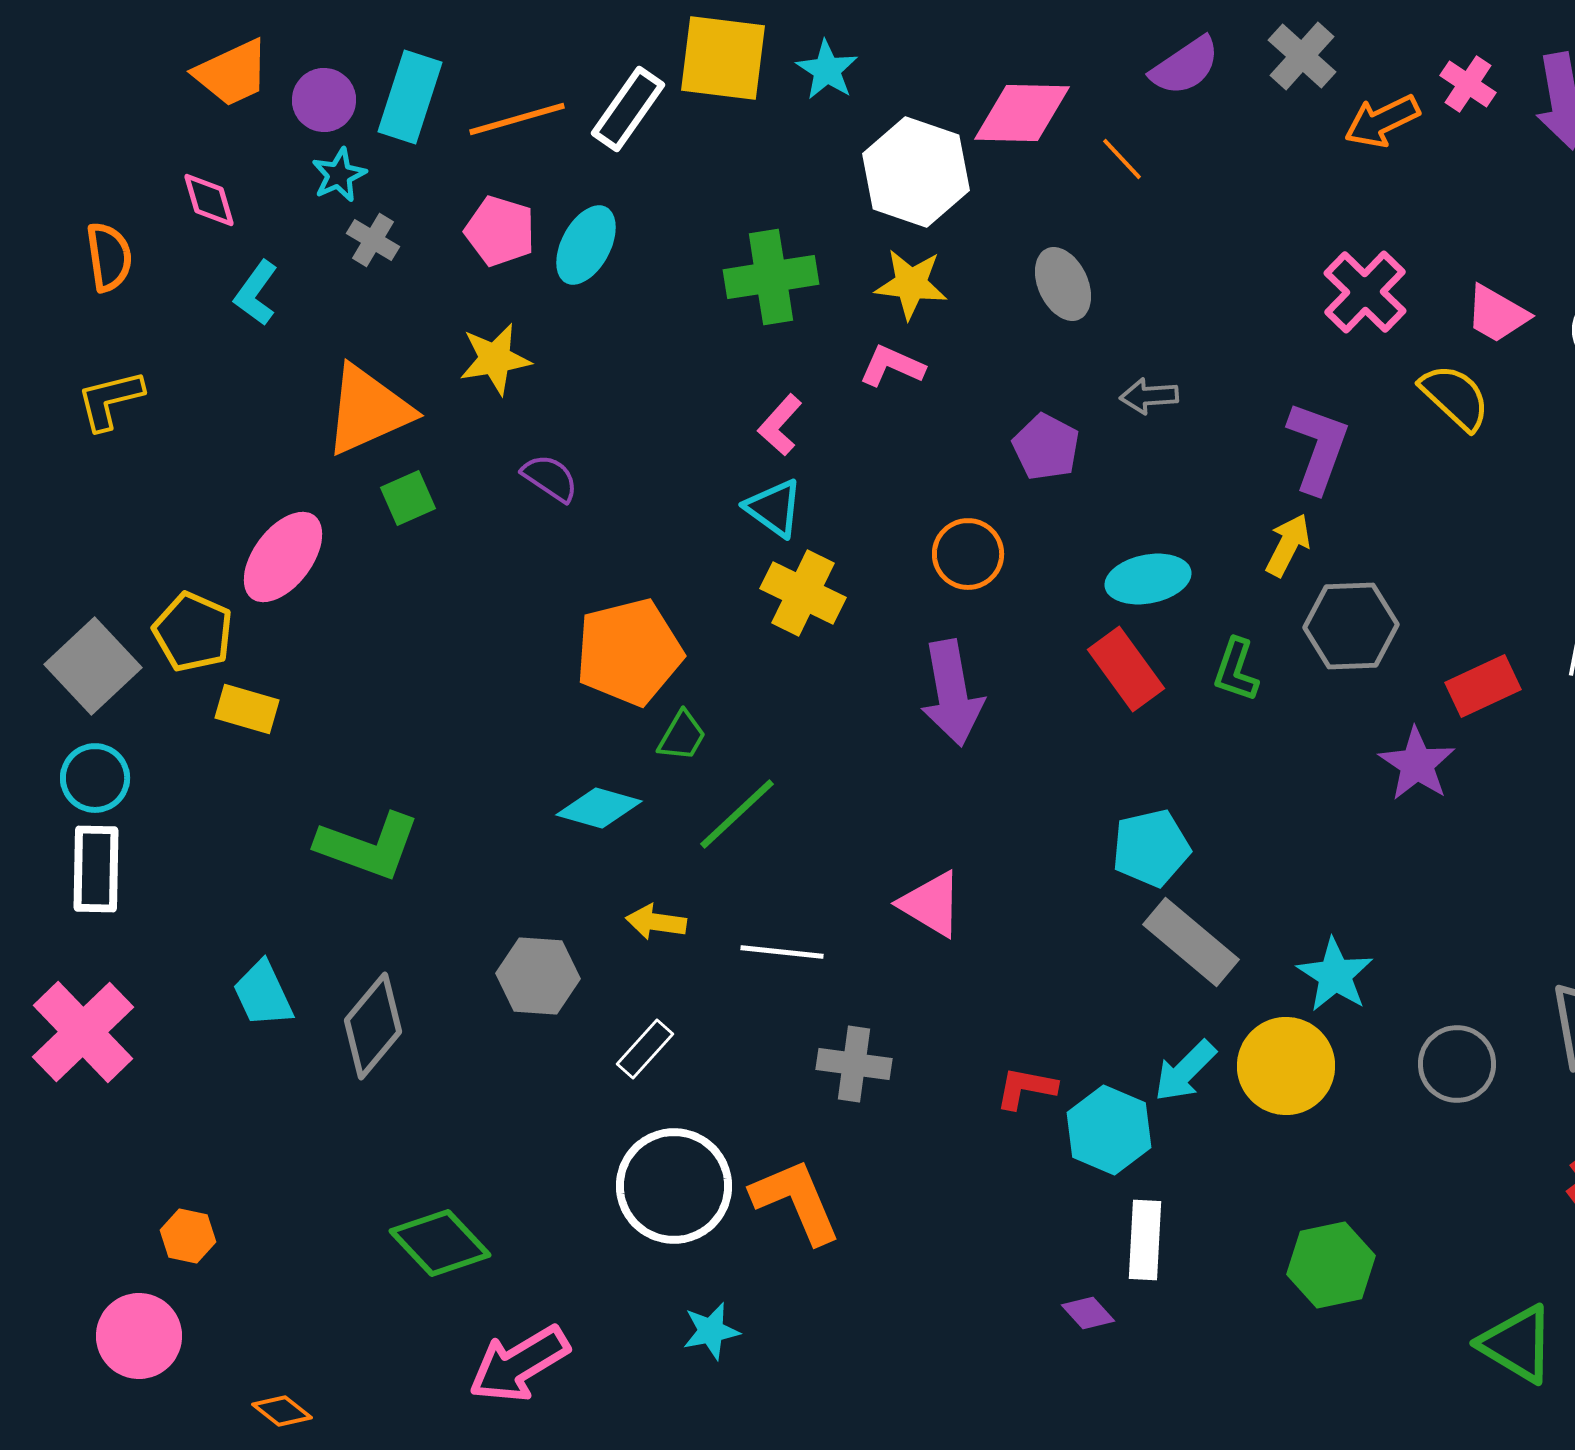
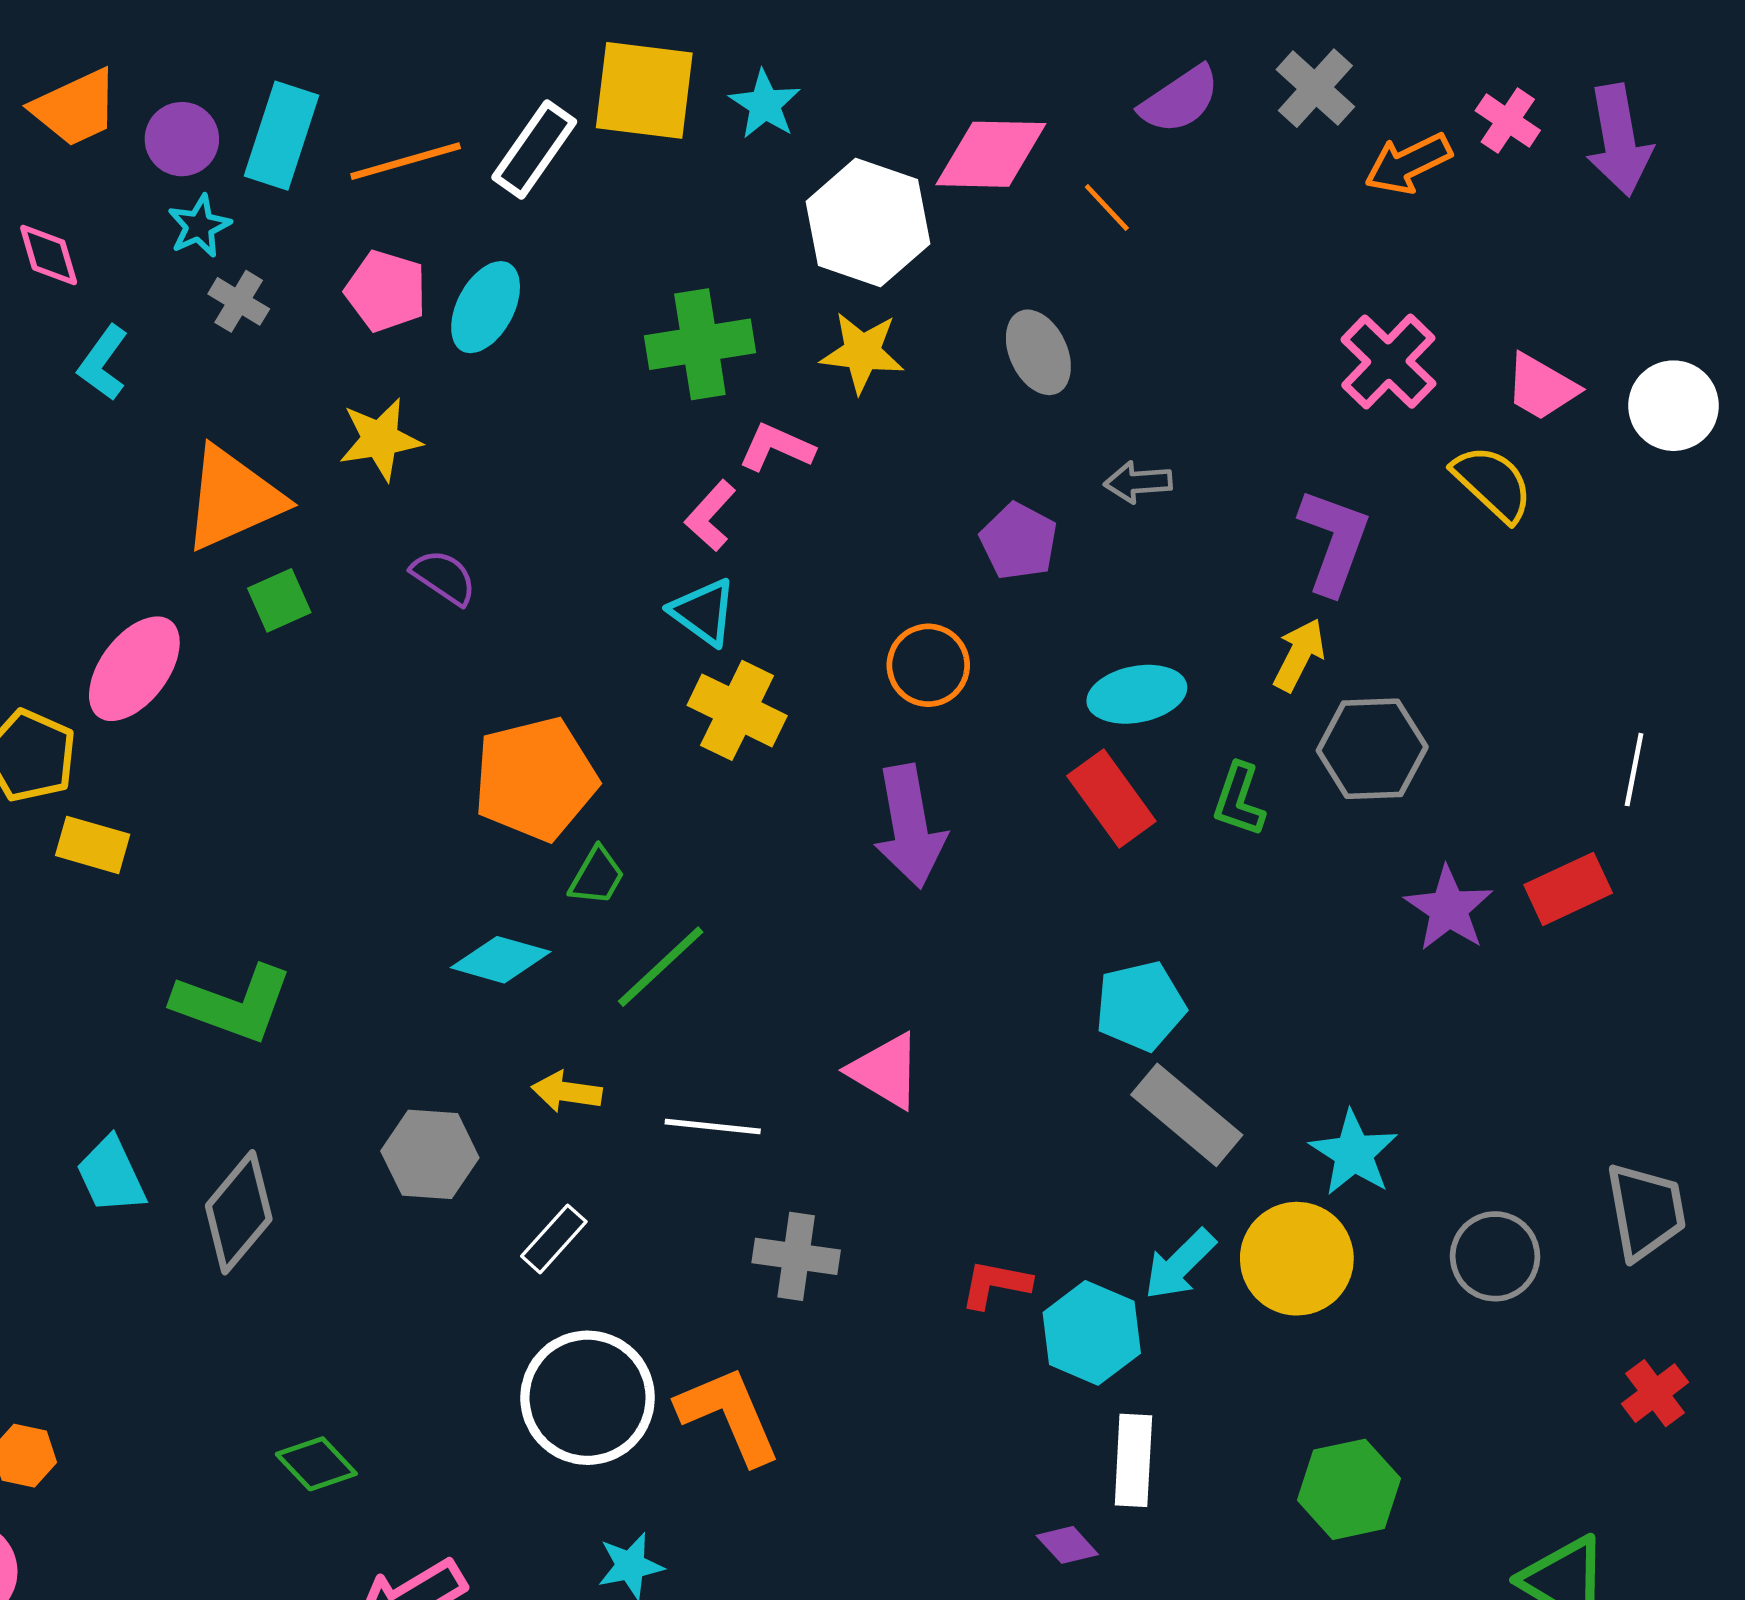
pink L-shape: (892, 366) -> (776, 447), moved
red rectangle: (1483, 686) -> (1568, 889), moved
green diamond: (440, 1243) -> (316, 1464), size x0.7

